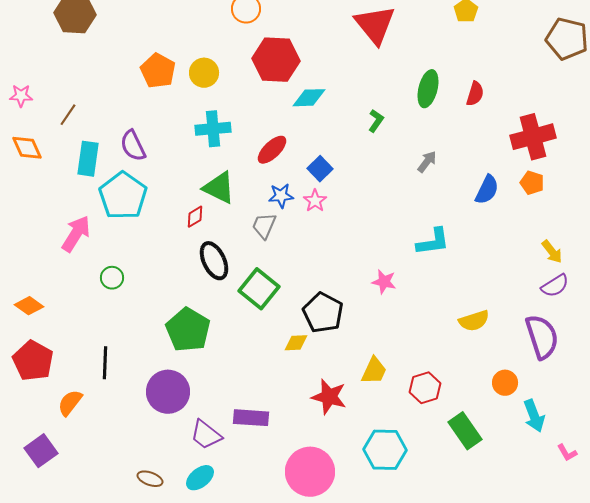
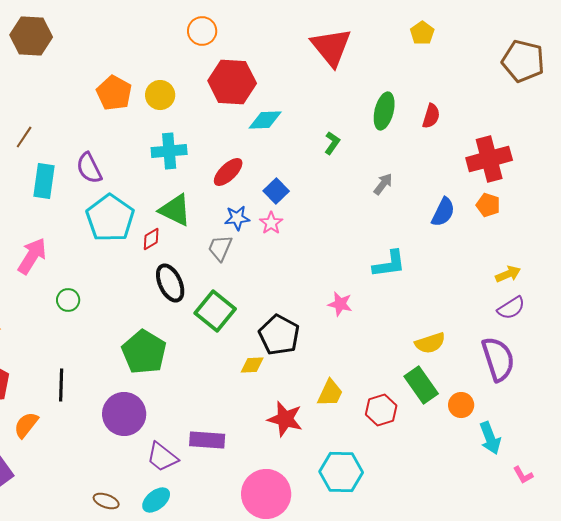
cyan pentagon: (123, 196) -> (110, 218), moved
yellow arrow: (552, 252) -> (508, 274), turned -75
green rectangle: (465, 431) -> (421, 385), moved

